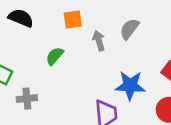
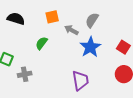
gray arrow: (99, 41) -> (71, 30), turned -40
blue star: (130, 86) -> (90, 47), moved, turned -30

